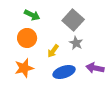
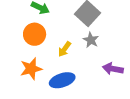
blue ellipse: (64, 72) -> (62, 80), moved

